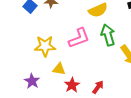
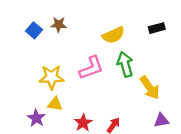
yellow triangle: (59, 69) -> (55, 104), moved

